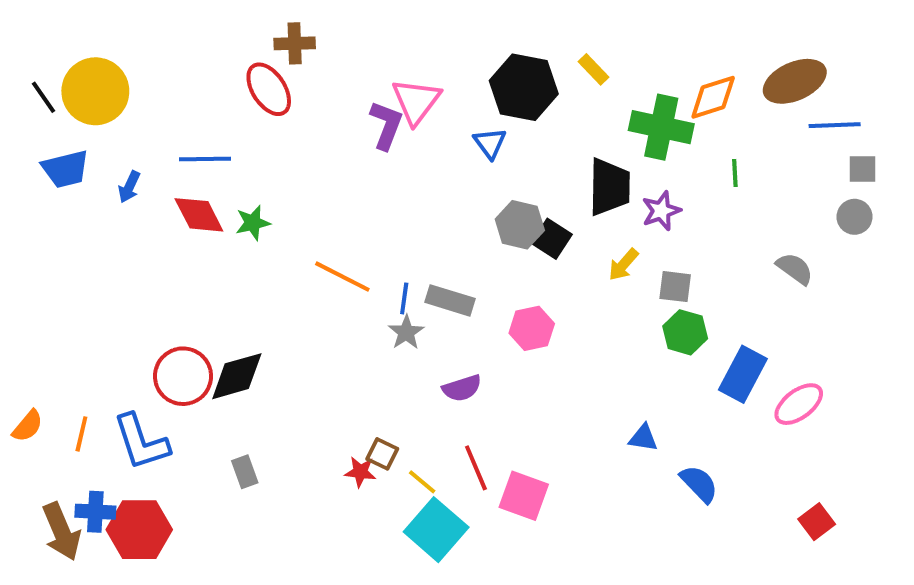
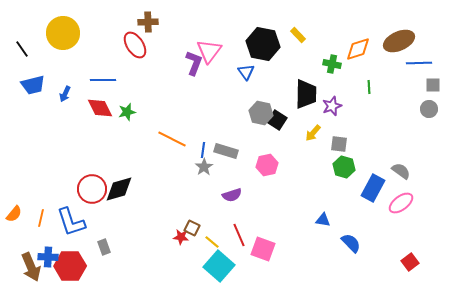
yellow circle: (95, 91) -> (63, 33), moved
green cross: (661, 127) -> (332, 64), size x0.6
gray semicircle: (795, 269) -> (401, 171), moved
gray rectangle: (245, 472) -> (104, 247), moved

